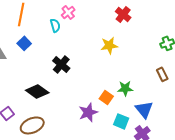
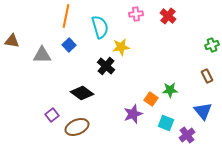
pink cross: (68, 12) -> (136, 14), moved, turned 32
cyan semicircle: (55, 25) -> (100, 27), size x1.6
yellow star: (109, 45) -> (121, 47), moved
blue triangle: (144, 109) -> (203, 111), moved

